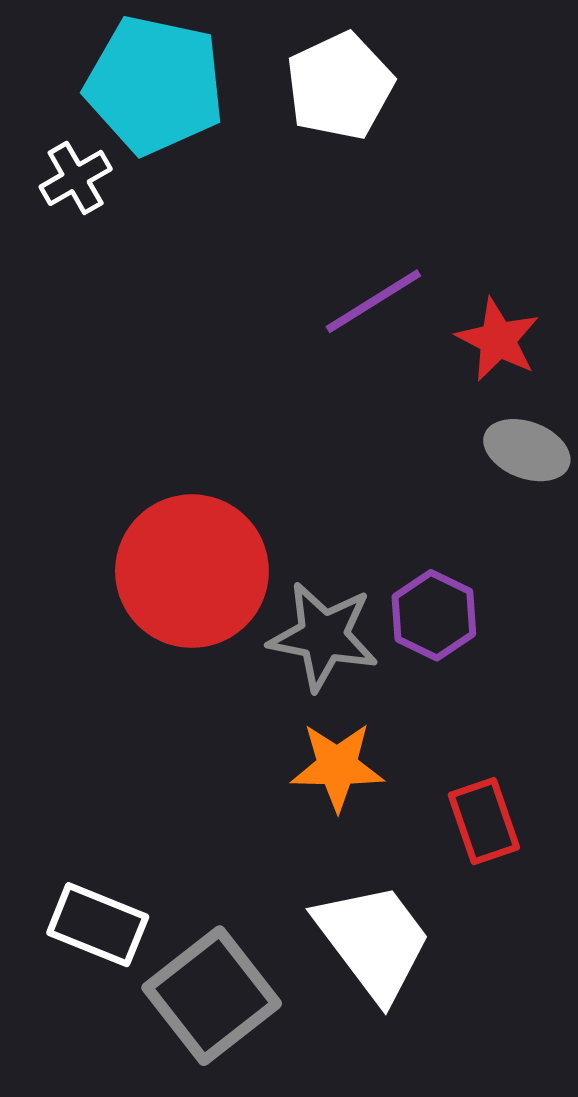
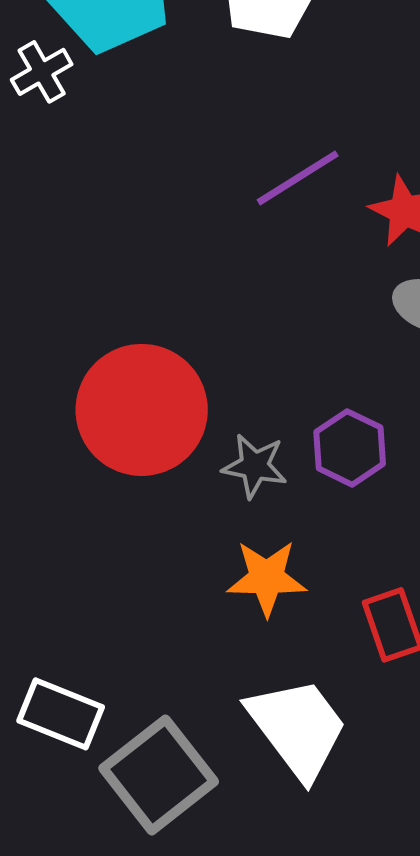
gray star: (323, 636) -> (255, 466), size x0.7

